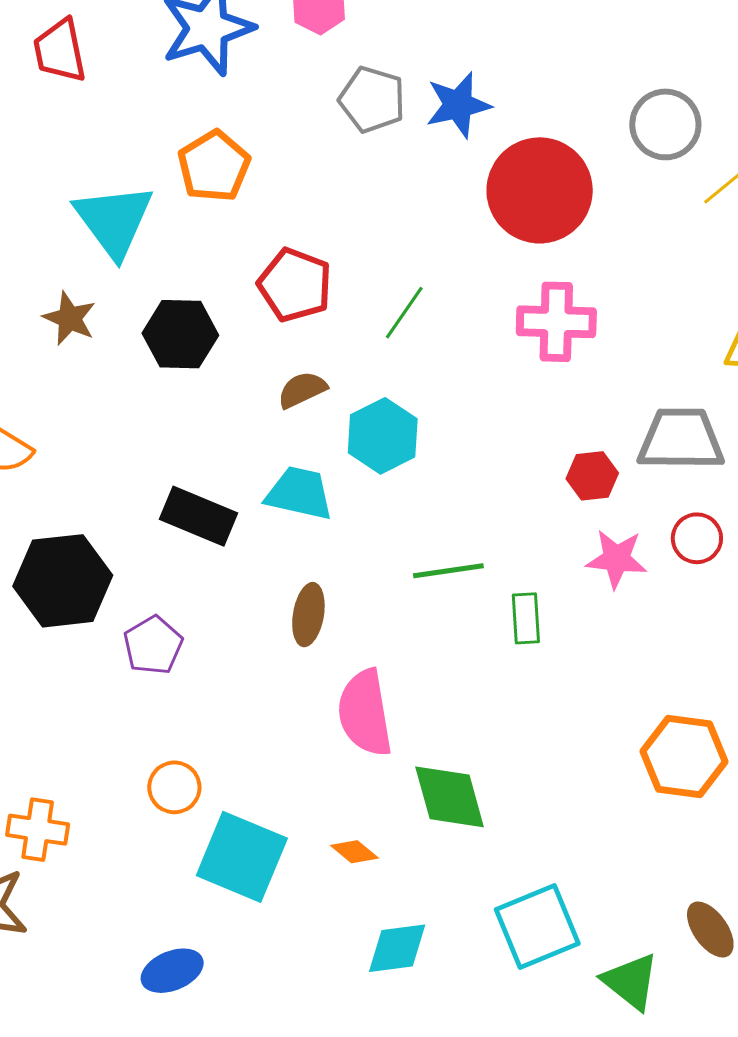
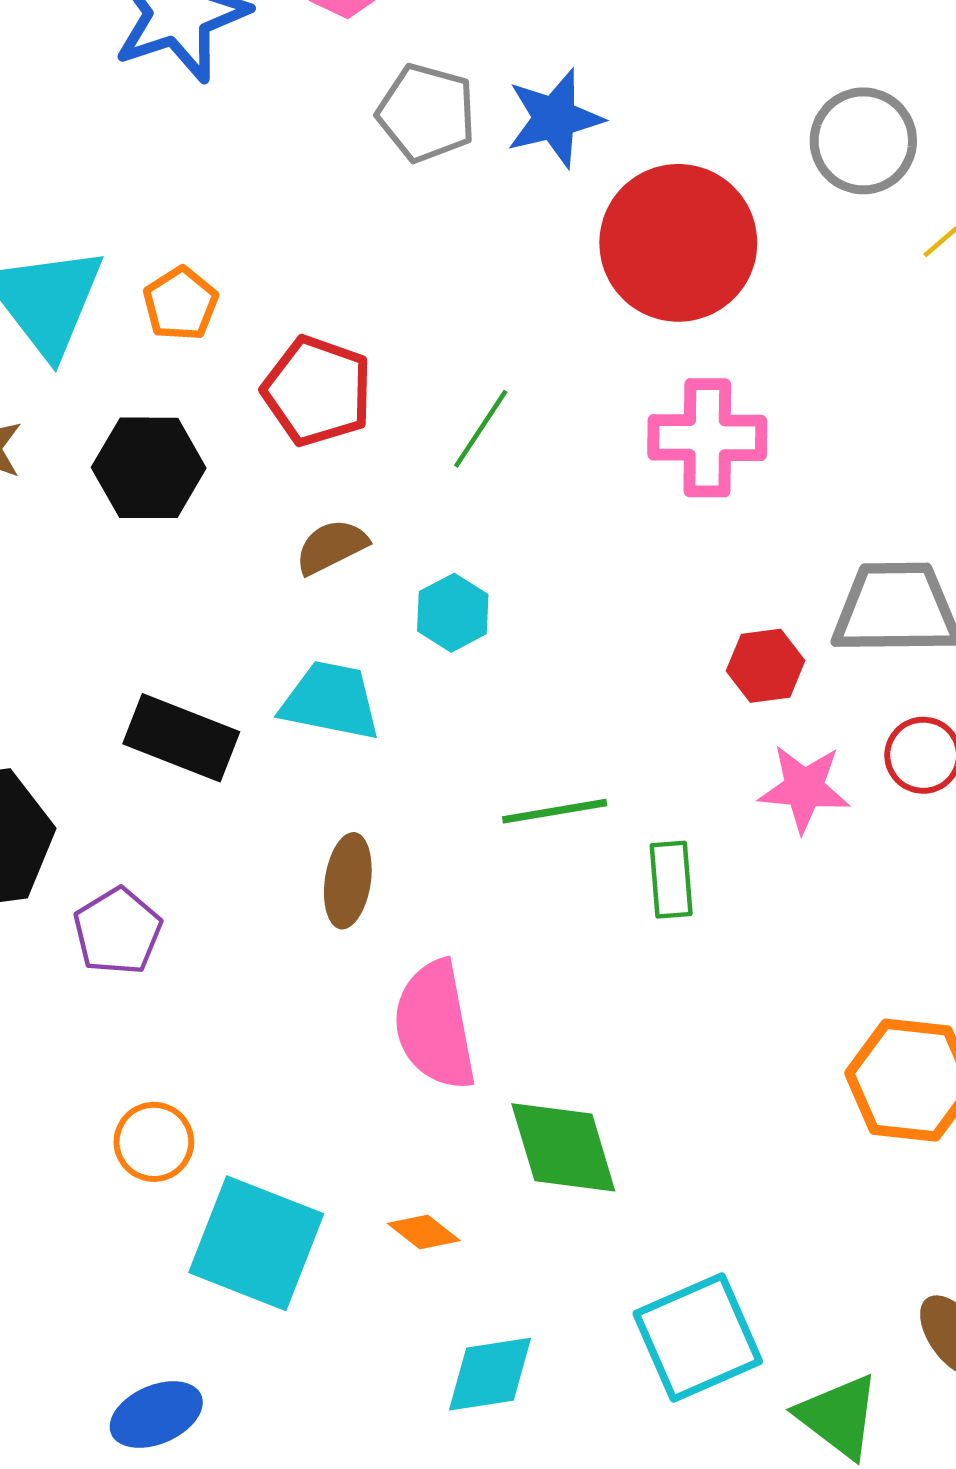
orange pentagon: (214, 166) -> (181, 304), moved, size x0.7
cyan hexagon: (383, 436) -> (453, 613), size x0.7

